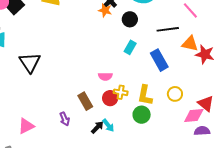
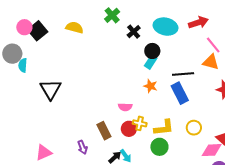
orange star: (105, 10) -> (150, 86), moved
black line: (168, 29) -> (183, 74), moved
orange triangle: (190, 44) -> (211, 62), moved
cyan rectangle: (130, 47) -> (151, 62), moved
yellow L-shape: (145, 95) -> (164, 128), turned -110

